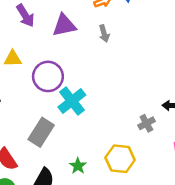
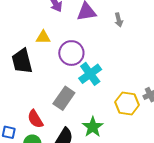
yellow hexagon: (120, 159) -> (127, 104), moved
green star: (78, 166) -> (93, 127), size x1.5

